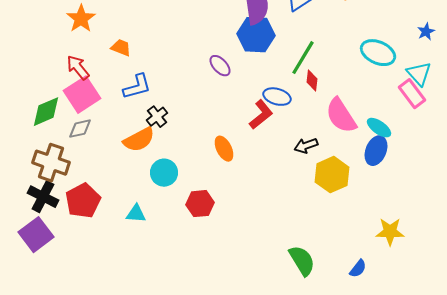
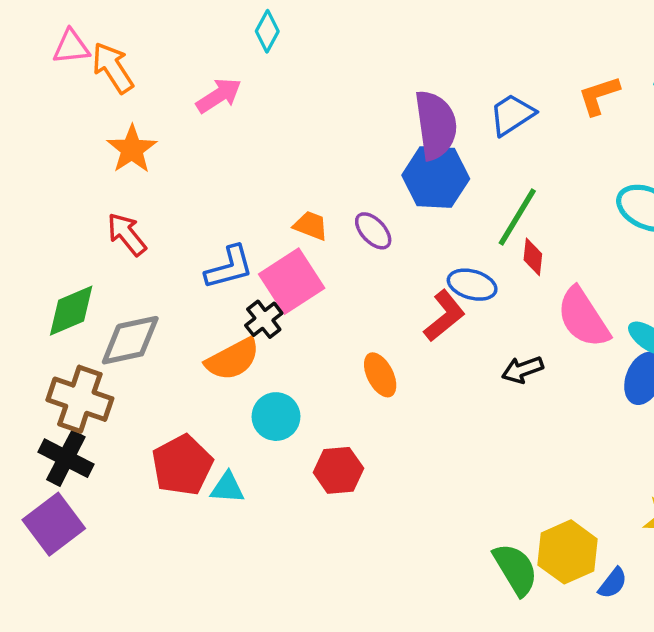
orange trapezoid: (121, 48) -> (311, 226), moved
pink square: (82, 95) -> (292, 281), moved
gray diamond: (80, 129) -> (130, 340), size x1.5
yellow hexagon: (332, 175) -> (568, 552), moved
red pentagon: (83, 201) -> (182, 465), moved

